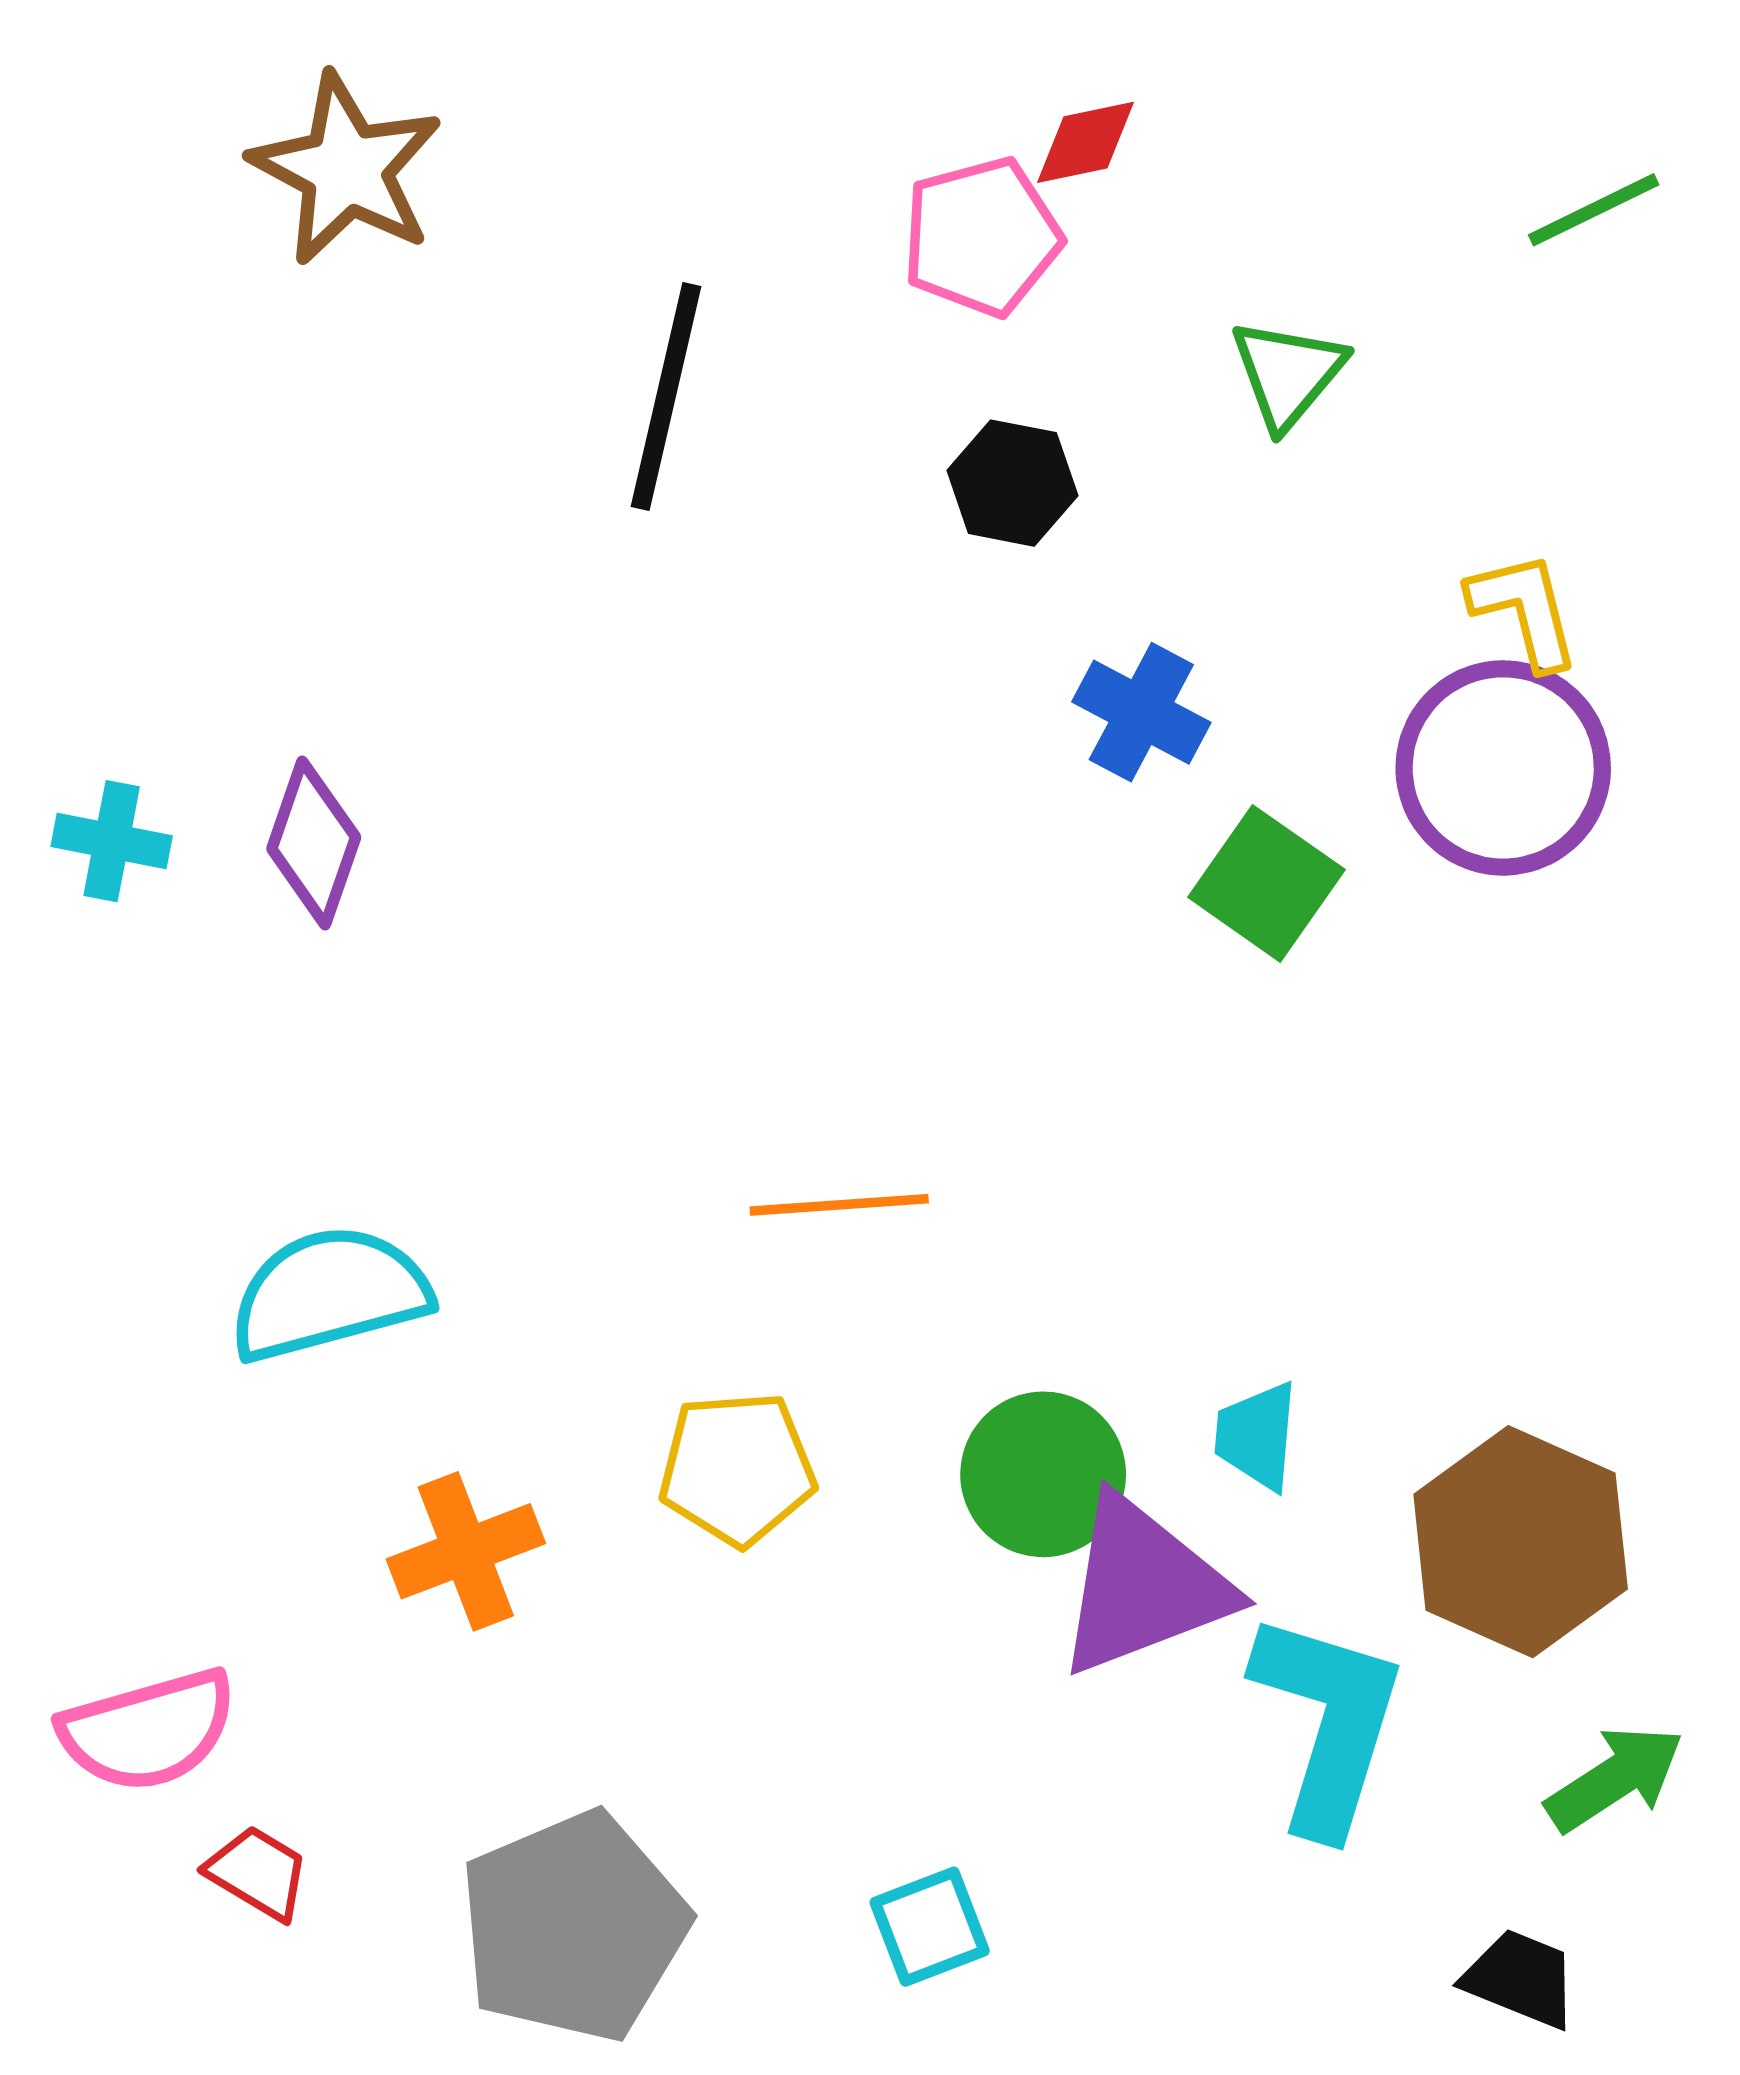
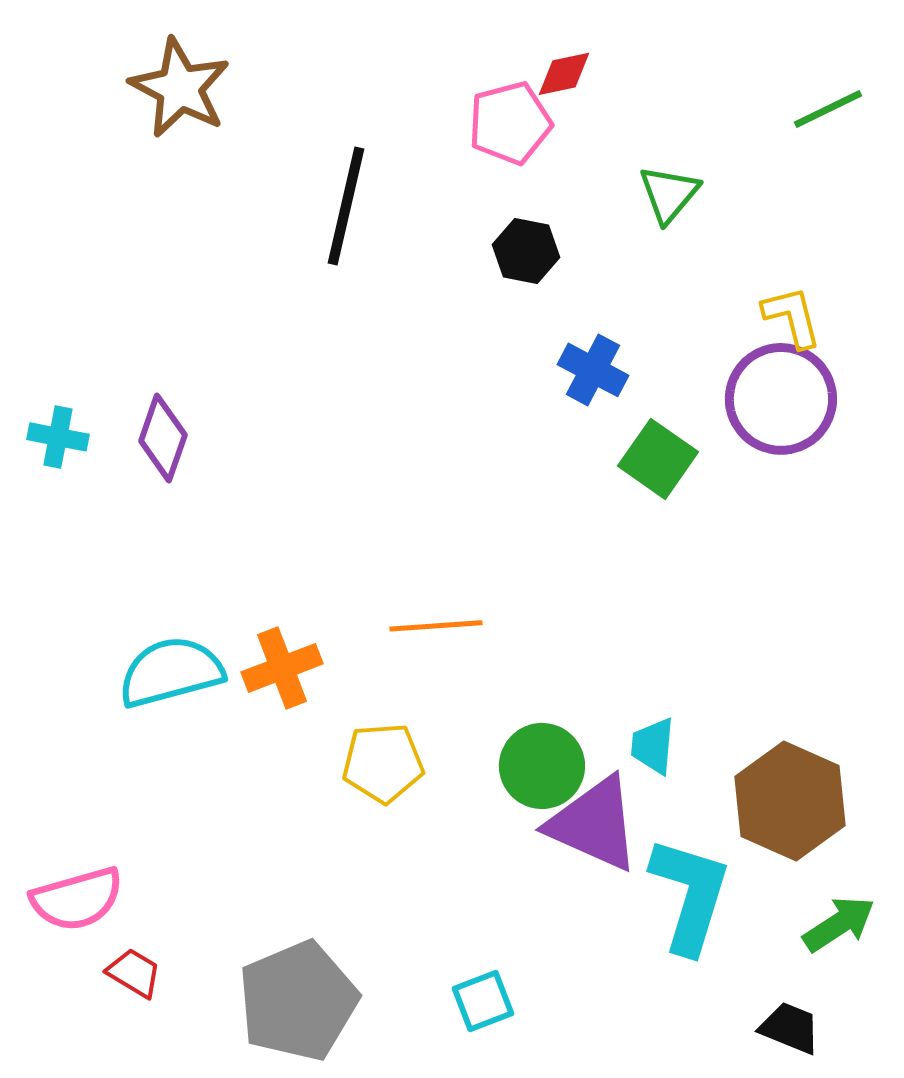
orange cross: (466, 1551) -> (282, 668), moved
purple triangle: (1143, 1586) -> (594, 824), turned 45

